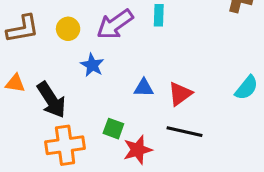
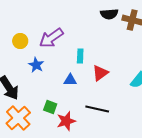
cyan rectangle: (159, 15) -> (80, 56), moved
red triangle: (180, 94) -> (100, 73), moved
orange cross: (65, 145) -> (18, 118), turned -35

